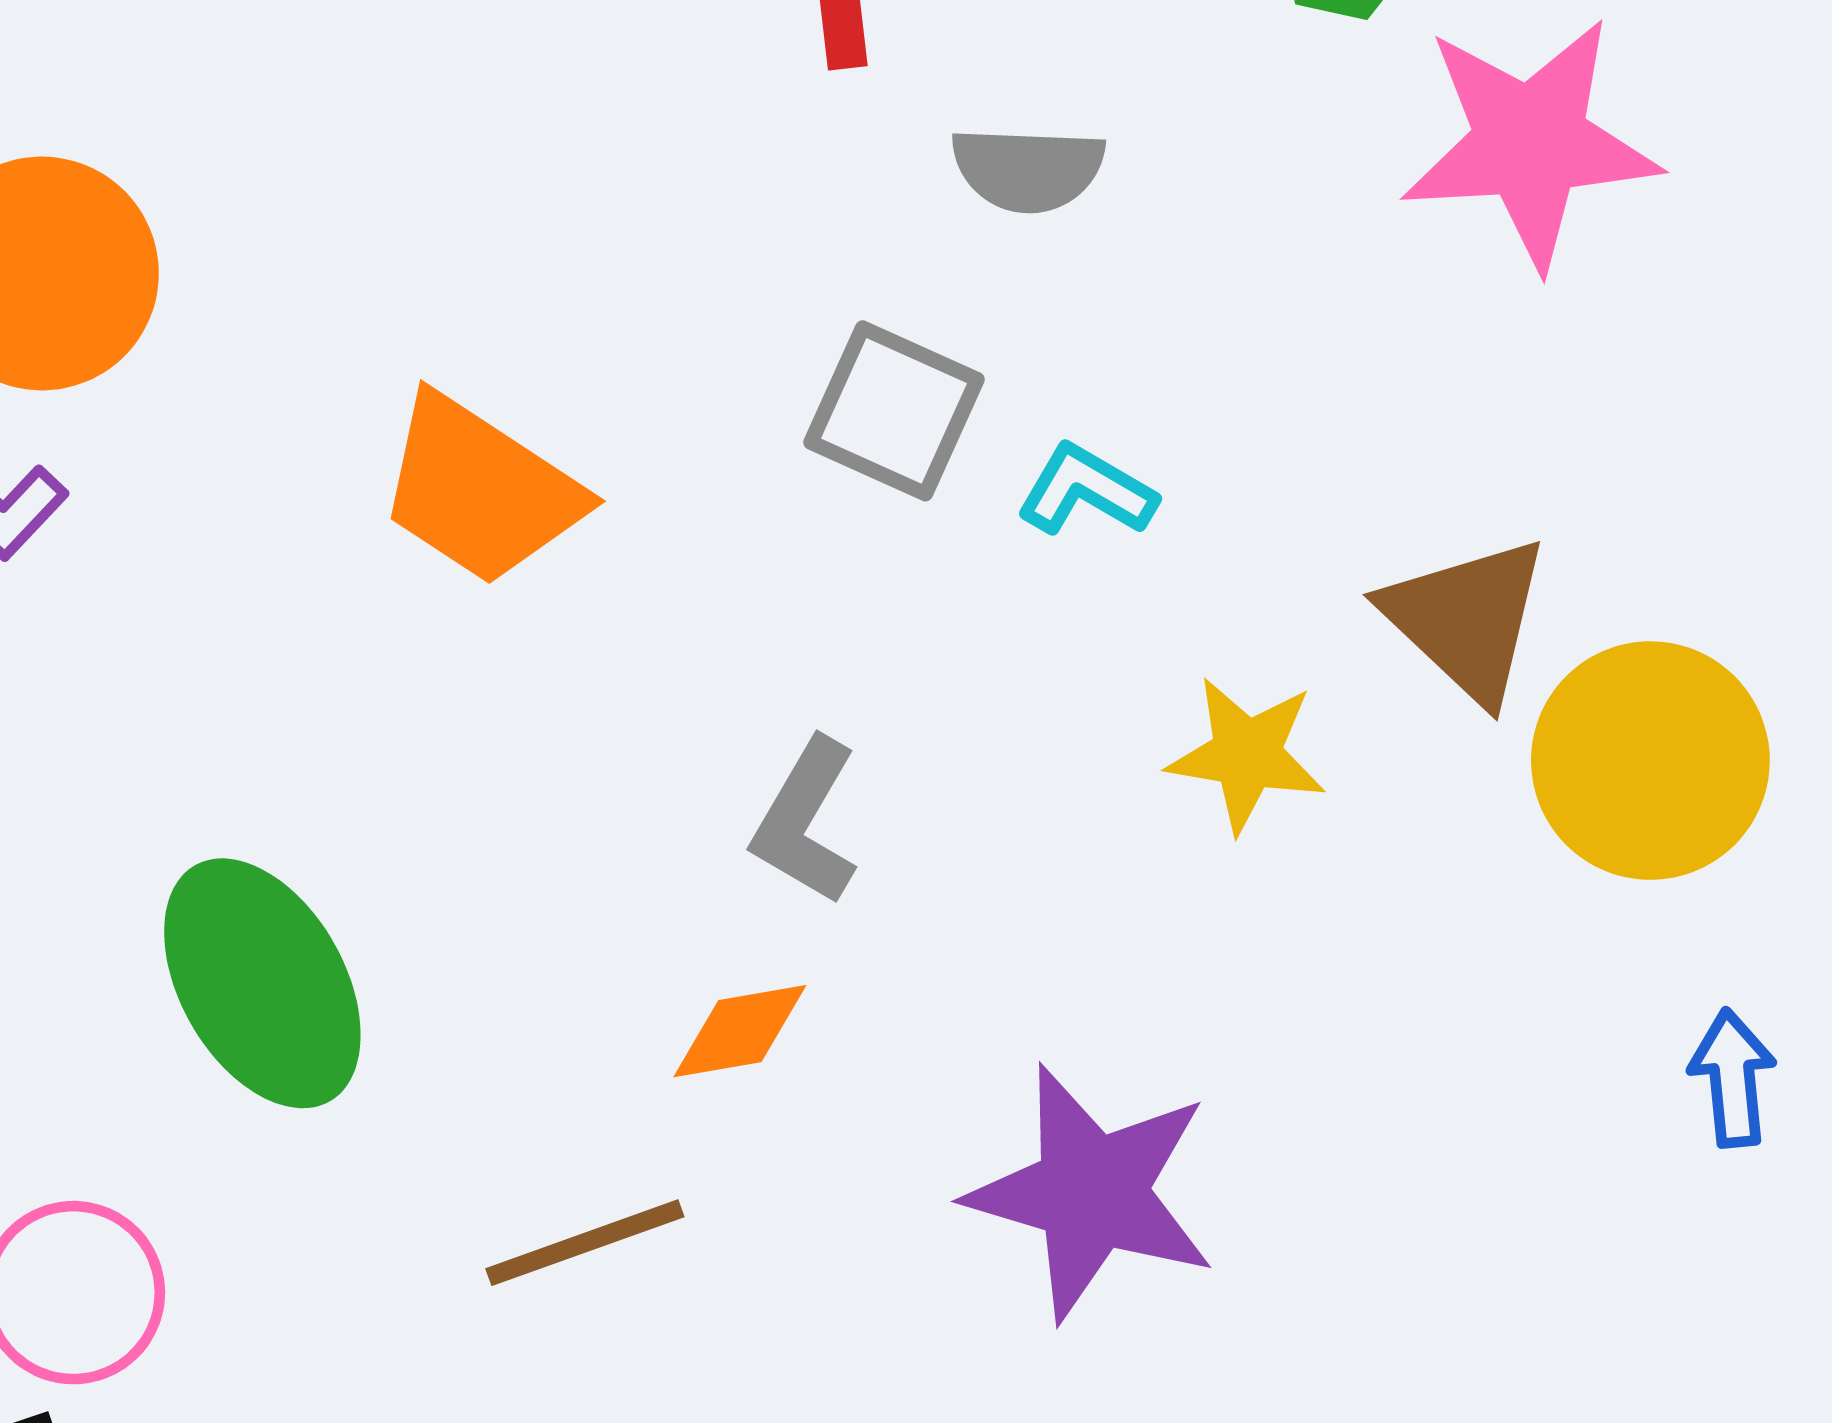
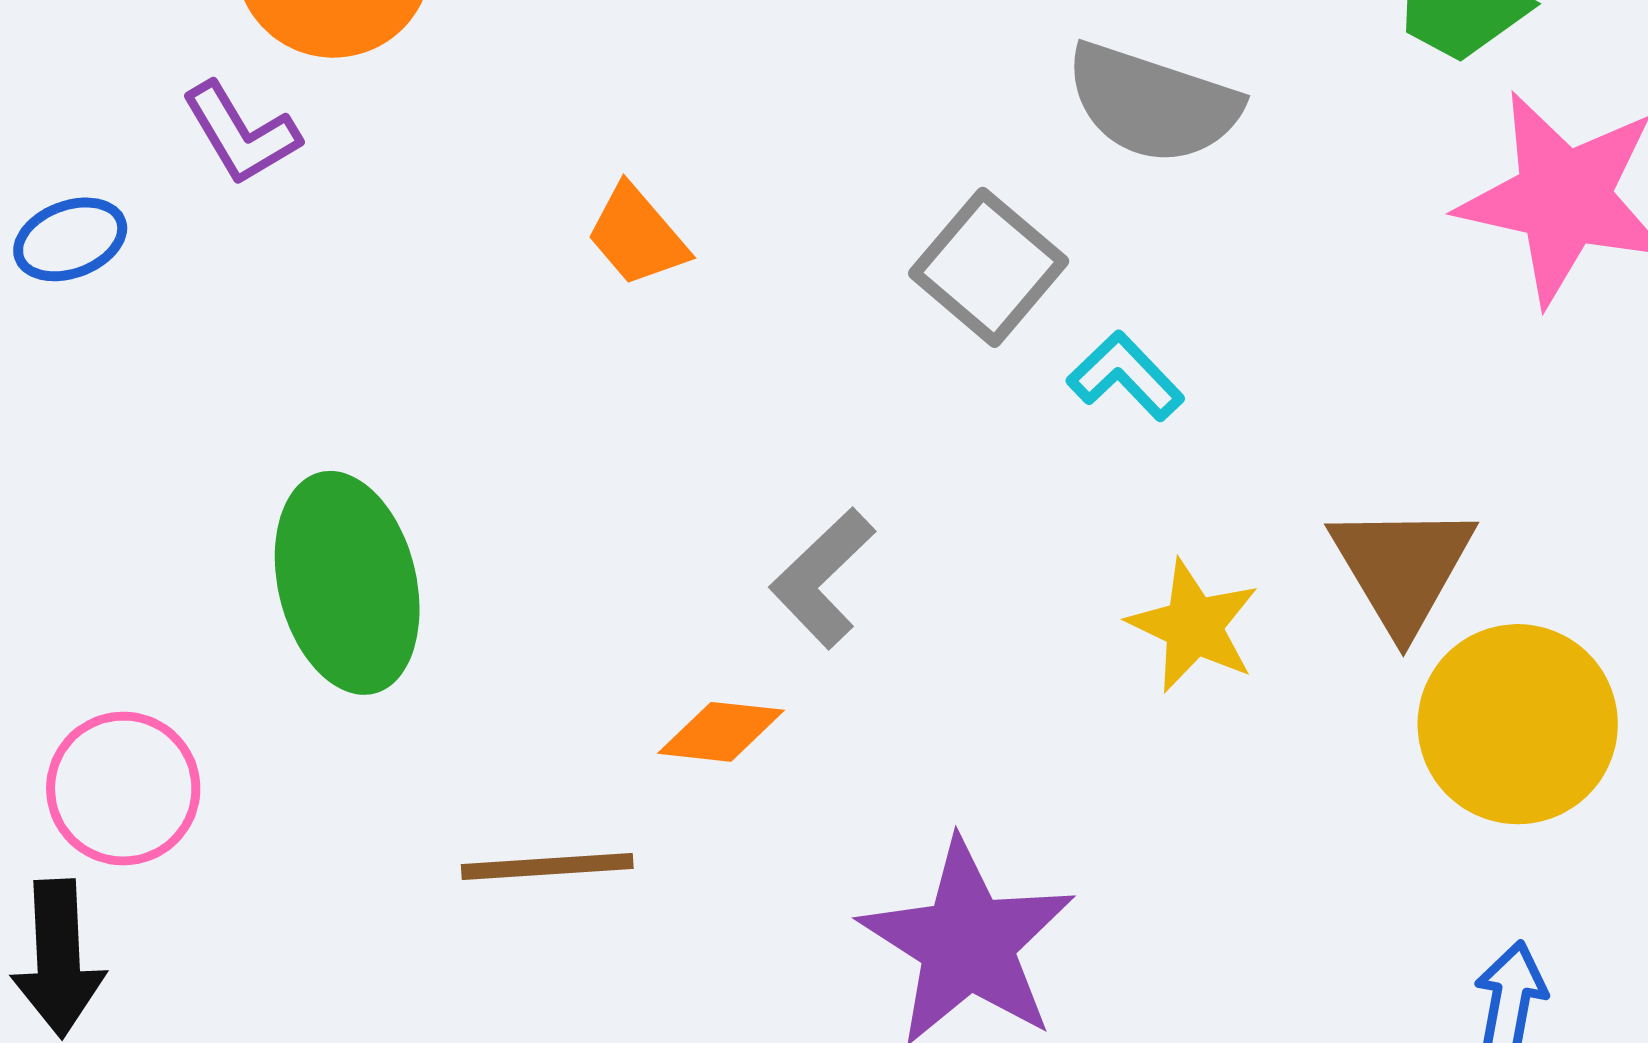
gray semicircle: (1028, 169) -> (1153, 103), size x1.4
orange trapezoid: (480, 490) -> (637, 236), size x0.6

